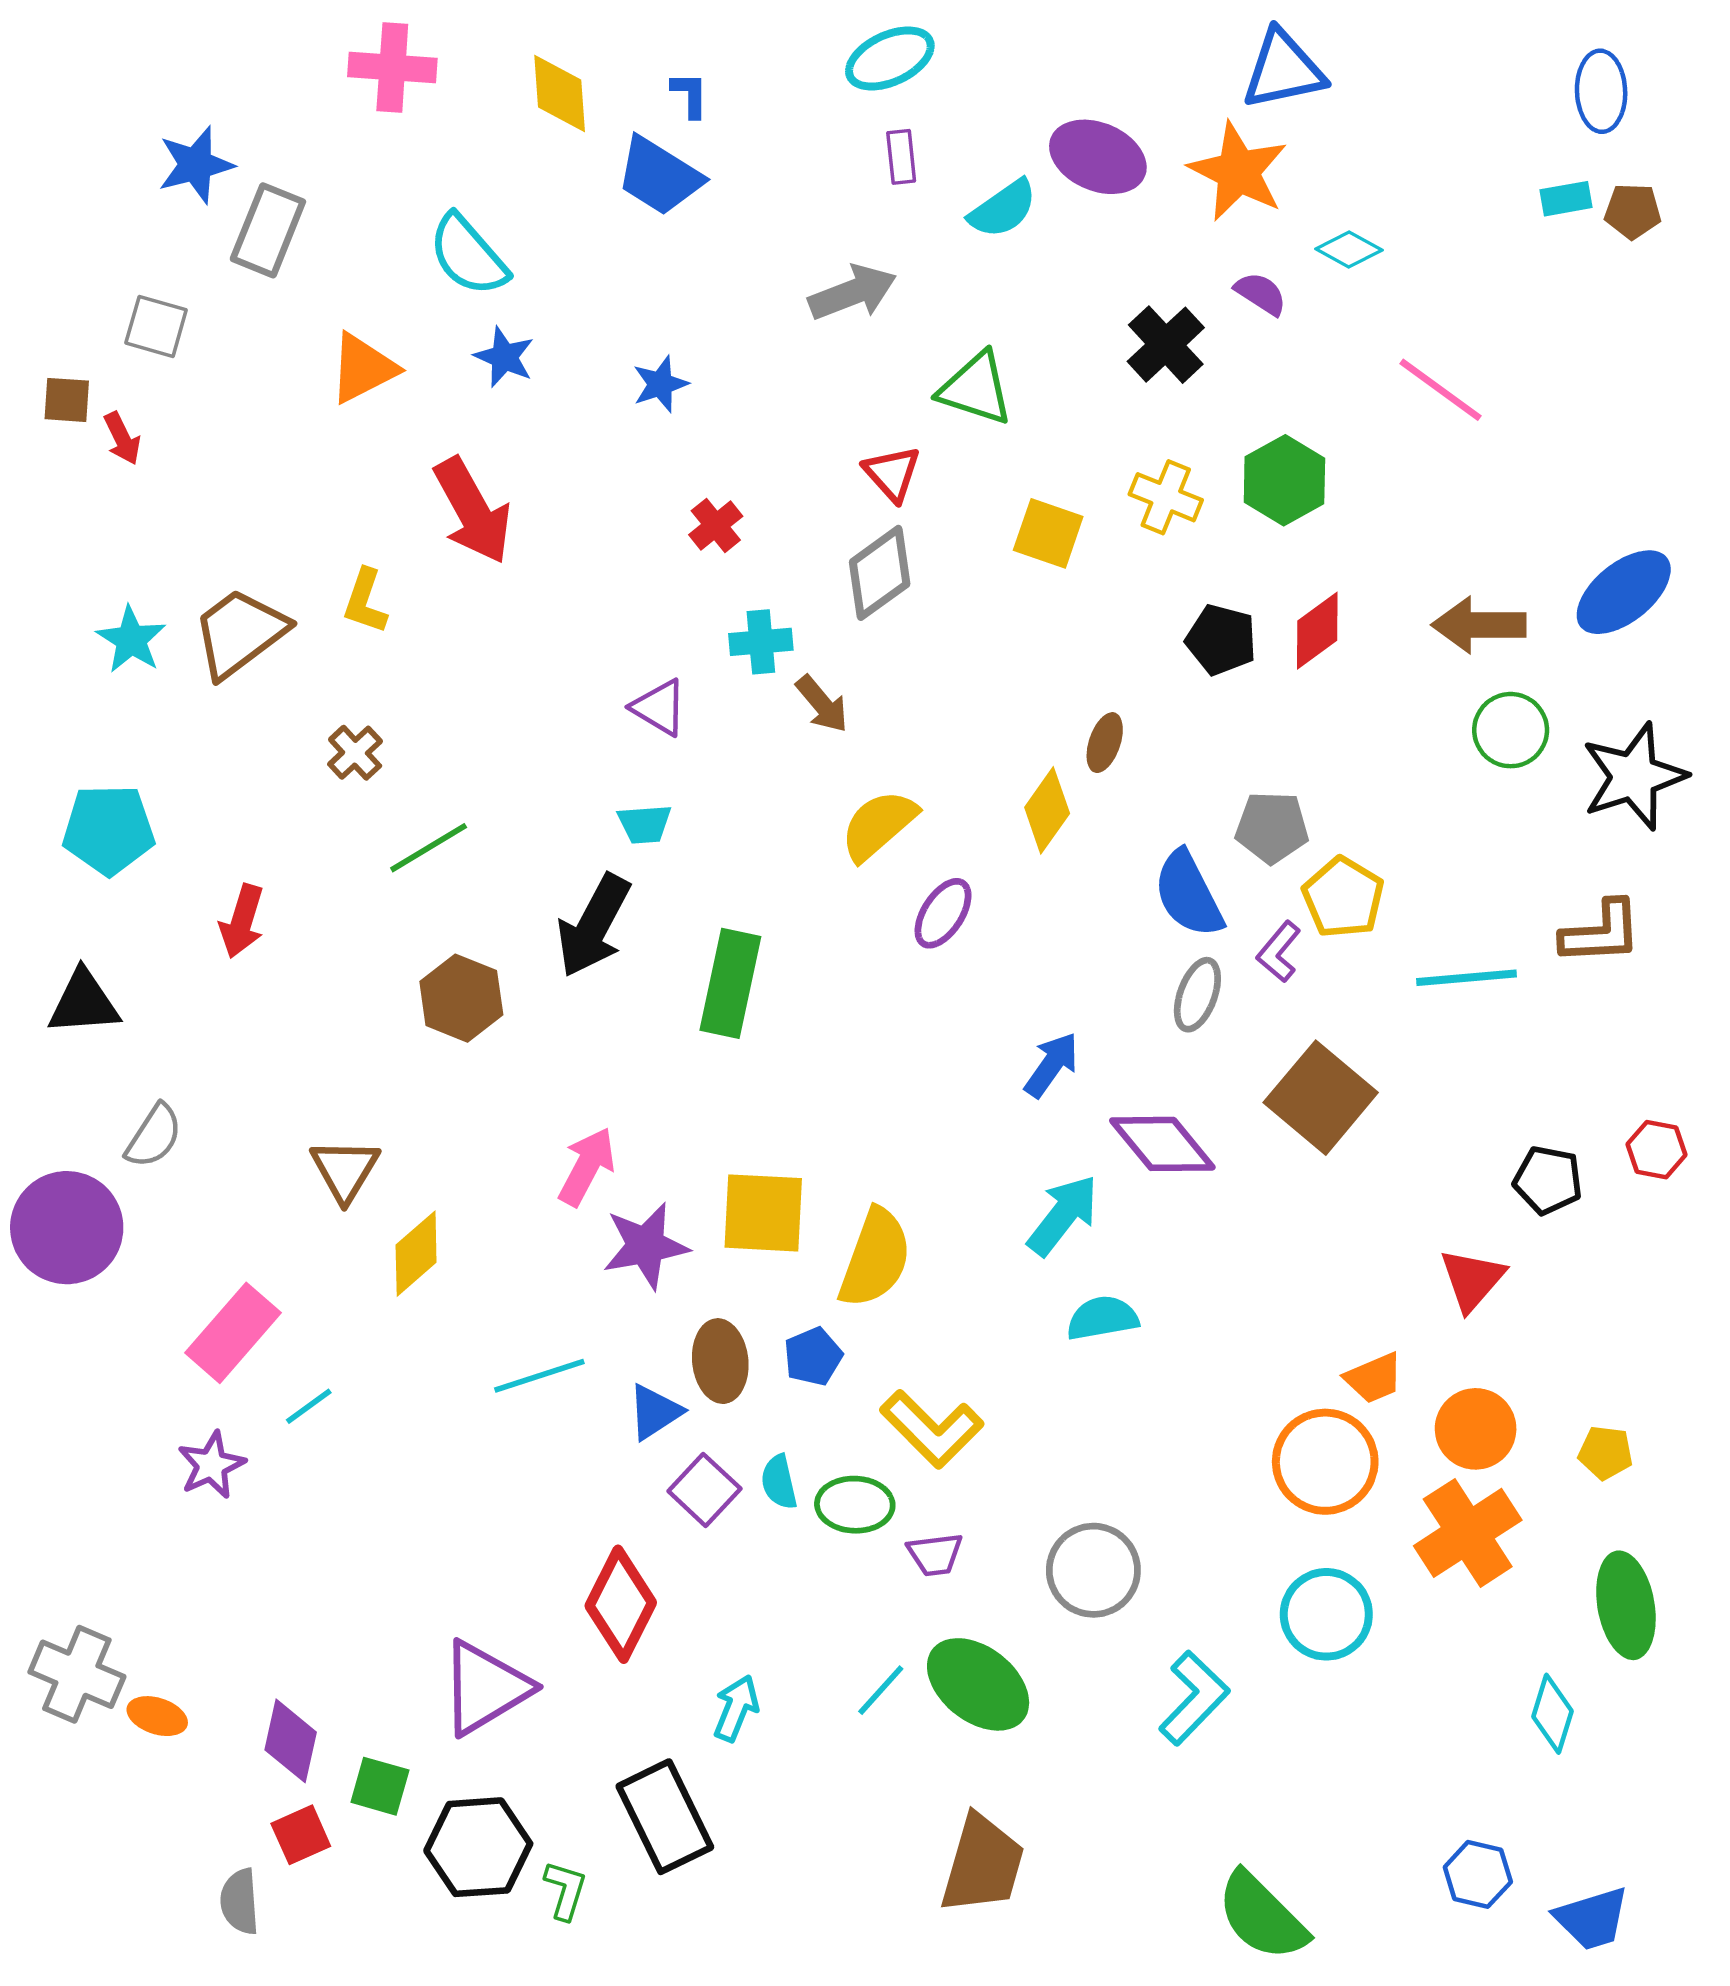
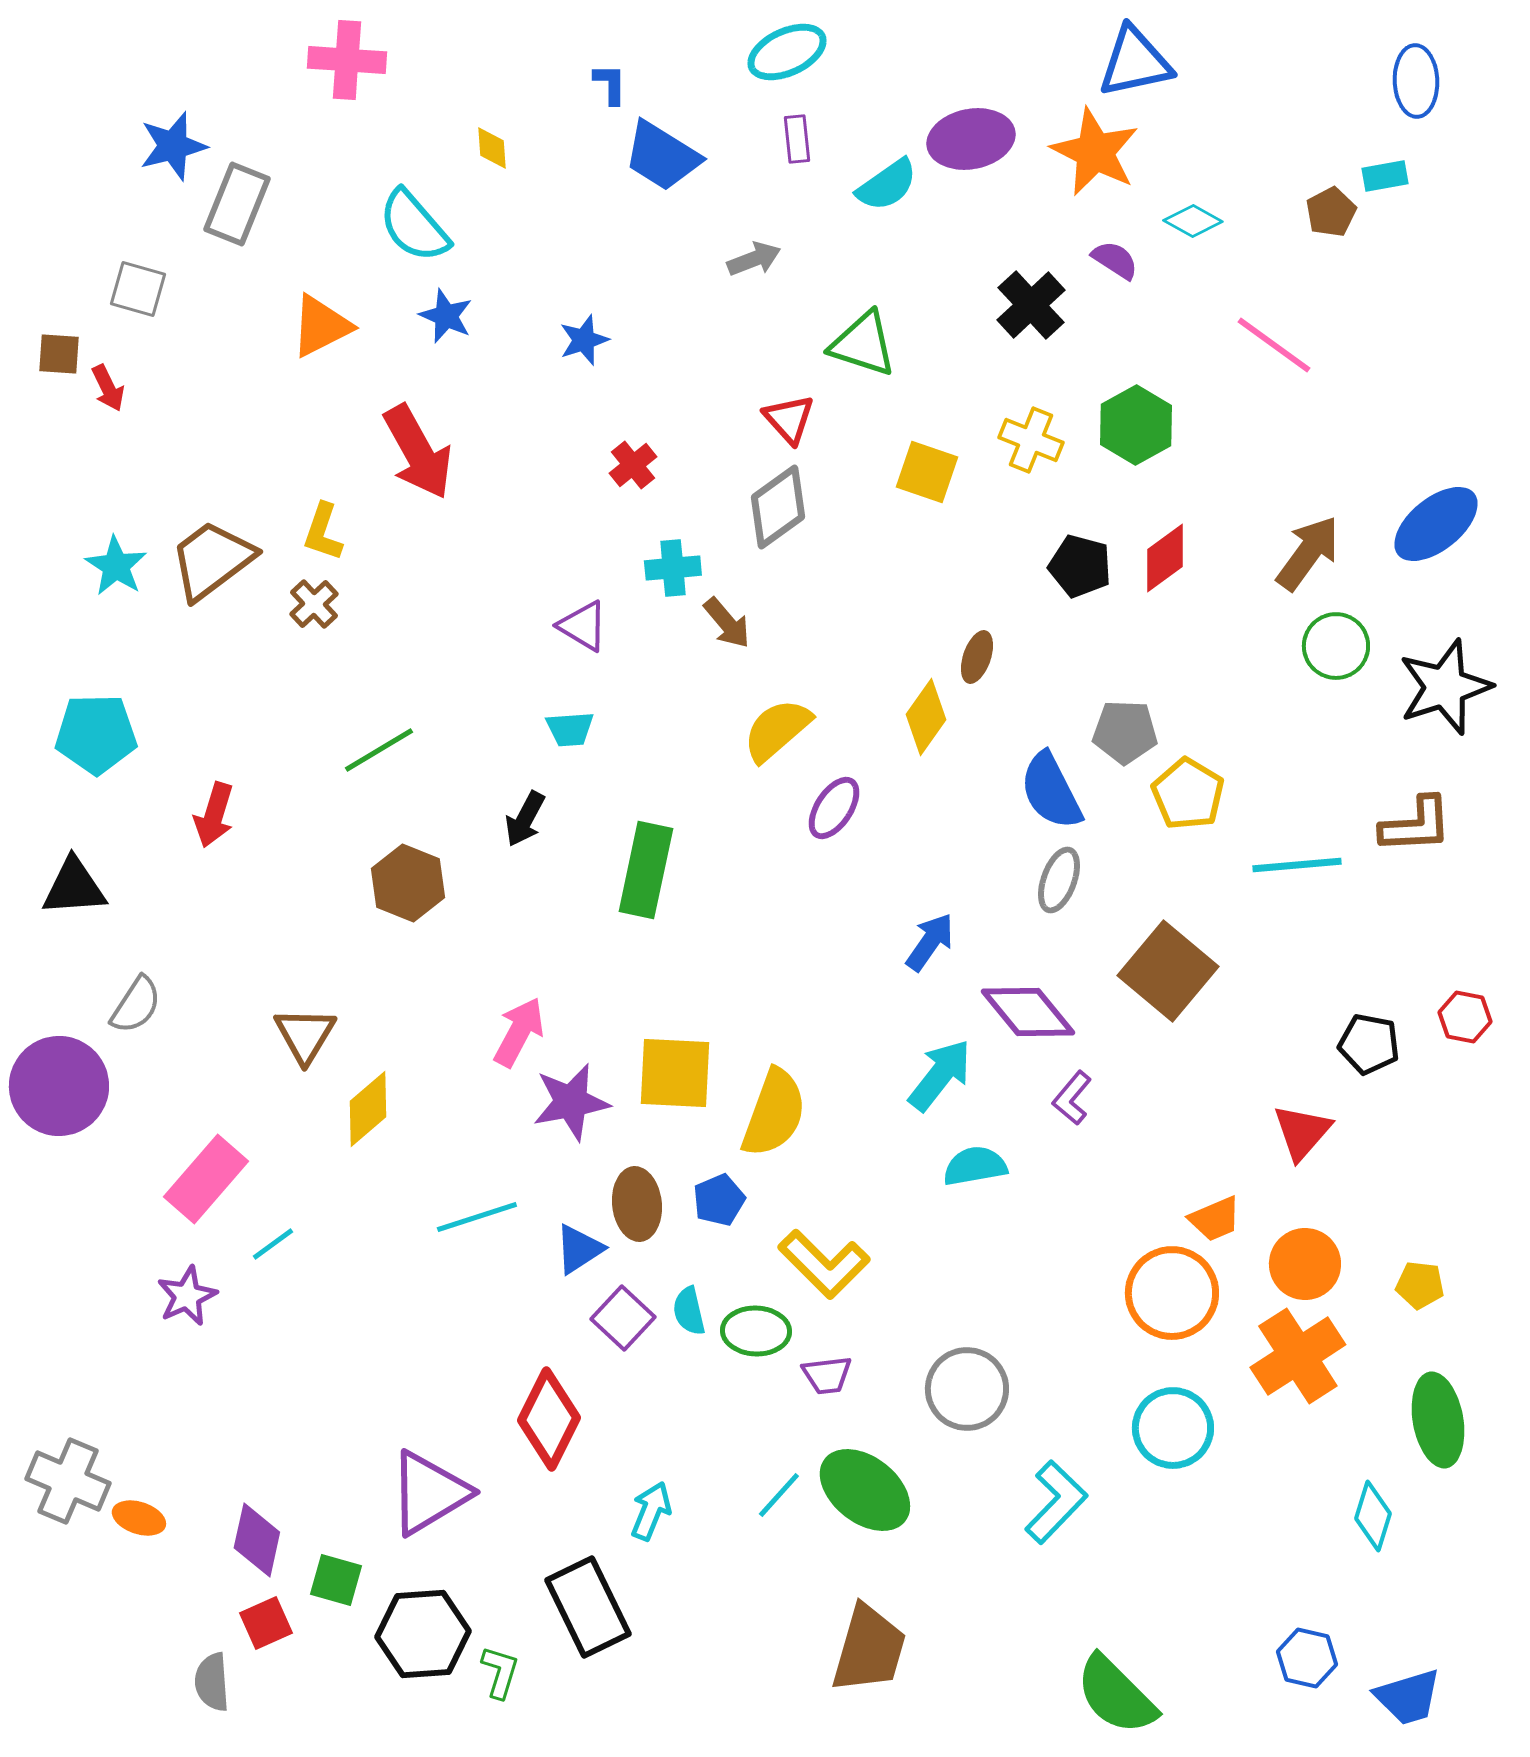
yellow diamond: (560, 94) -> (492, 148), moved, size x0.6
purple ellipse: (1098, 157) -> (971, 139), turned -34
blue trapezoid: (659, 176) -> (662, 156), moved
brown pentagon: (1633, 211) -> (1331, 212), moved, turned -30
gray arrow: (853, 293) -> (754, 259), size x0.7
brown arrow: (1479, 625) -> (1308, 553), turned 126
brown cross: (355, 753) -> (314, 604), moved
black arrow: (594, 926) -> (525, 819), size x0.6
purple L-shape: (1279, 952) -> (1072, 1098), moved

